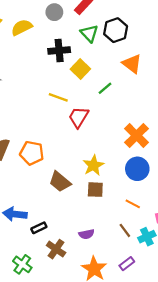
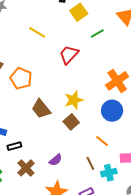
yellow line: (58, 97) -> (37, 32), moved
brown square: (95, 190) -> (71, 122), turned 35
purple semicircle: (86, 234) -> (56, 160), turned -40

